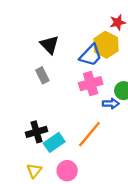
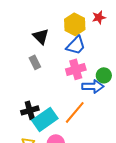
yellow hexagon: (106, 45) -> (75, 24), moved
blue arrow: (111, 104) -> (93, 86), size x1.5
cyan rectangle: (54, 142) -> (45, 119), size x1.4

